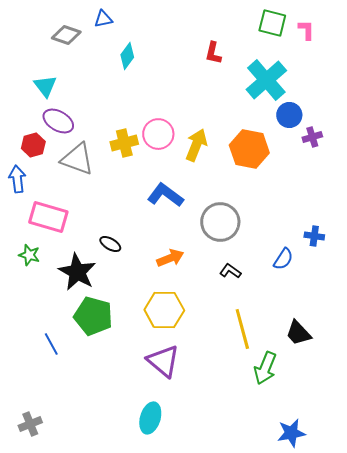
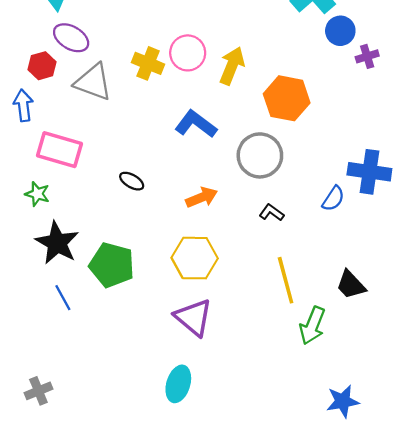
yellow cross: (124, 143) -> (148, 63), turned 36
orange hexagon: (249, 149) -> (287, 98), moved
blue cross: (314, 236) -> (369, 172), size x1.8
black star: (77, 272) -> (57, 243), moved

